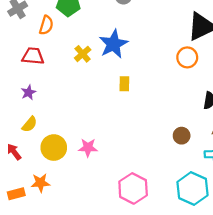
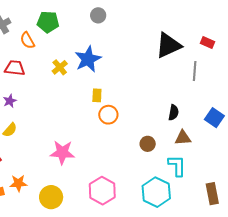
orange semicircle: (46, 25) -> (27, 40), turned 132
orange circle: (187, 57) -> (108, 115), moved
yellow circle: (54, 148) -> (51, 197), moved
pink star: (88, 148) -> (62, 152), size x1.4

